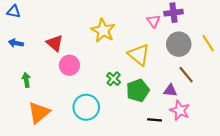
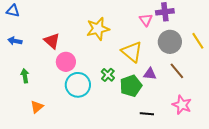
yellow star: (103, 30) -> (98, 29), turned 30
purple triangle: (170, 90) -> (150, 74), moved
cyan circle: (86, 107) -> (78, 85), moved
pink star: (180, 110) -> (182, 105), moved
orange triangle: (39, 112) -> (37, 107), size x0.6

